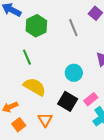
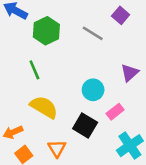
gray line: (73, 28) -> (93, 33), turned -36
pink rectangle: (91, 99) -> (115, 112), moved

